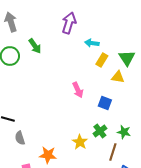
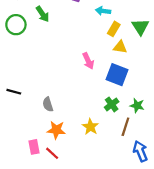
yellow triangle: (118, 77) -> (120, 47), moved
blue square: (105, 103) -> (117, 75), size x1.5
gray semicircle: (20, 138) -> (48, 104), moved
yellow star: (80, 142) -> (90, 127), moved

